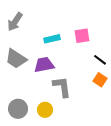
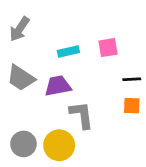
black line: (100, 60) -> (132, 79), turned -40
orange square: (100, 80) -> (132, 106), turned -32
yellow circle: (45, 110) -> (59, 145), size x1.5

